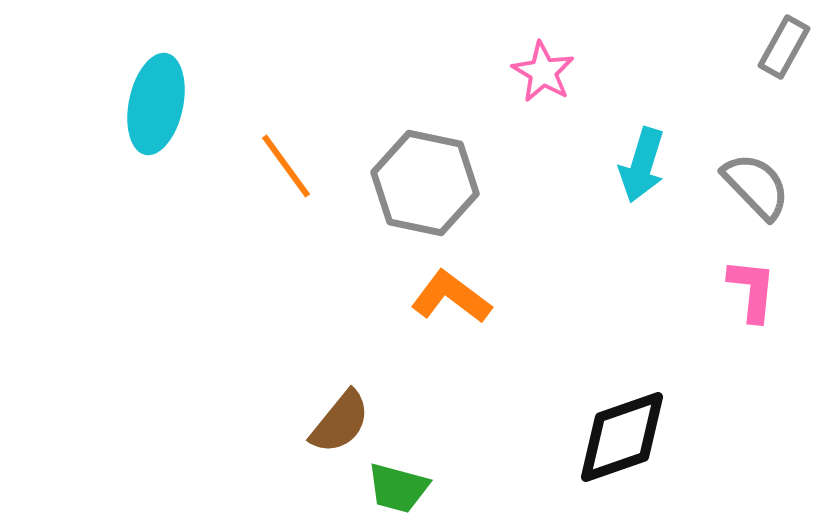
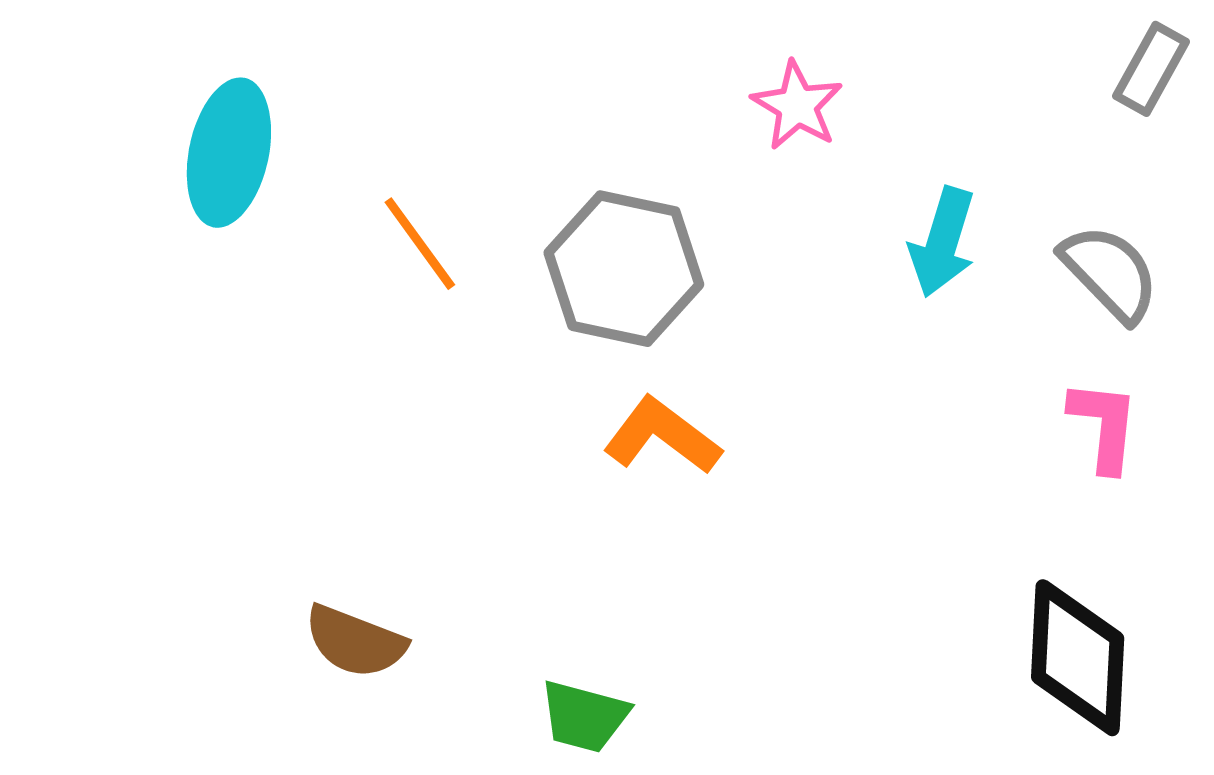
brown semicircle: (340, 422) -> (355, 642), moved, turned 72
black diamond: (622, 437) -> (1078, 658), moved, turned -68

